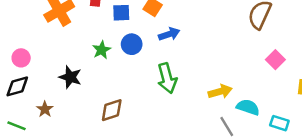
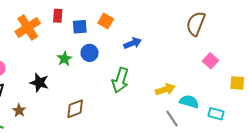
blue arrow: (169, 34) -> (133, 43), moved
green arrow: (167, 78) -> (120, 80), turned 35

